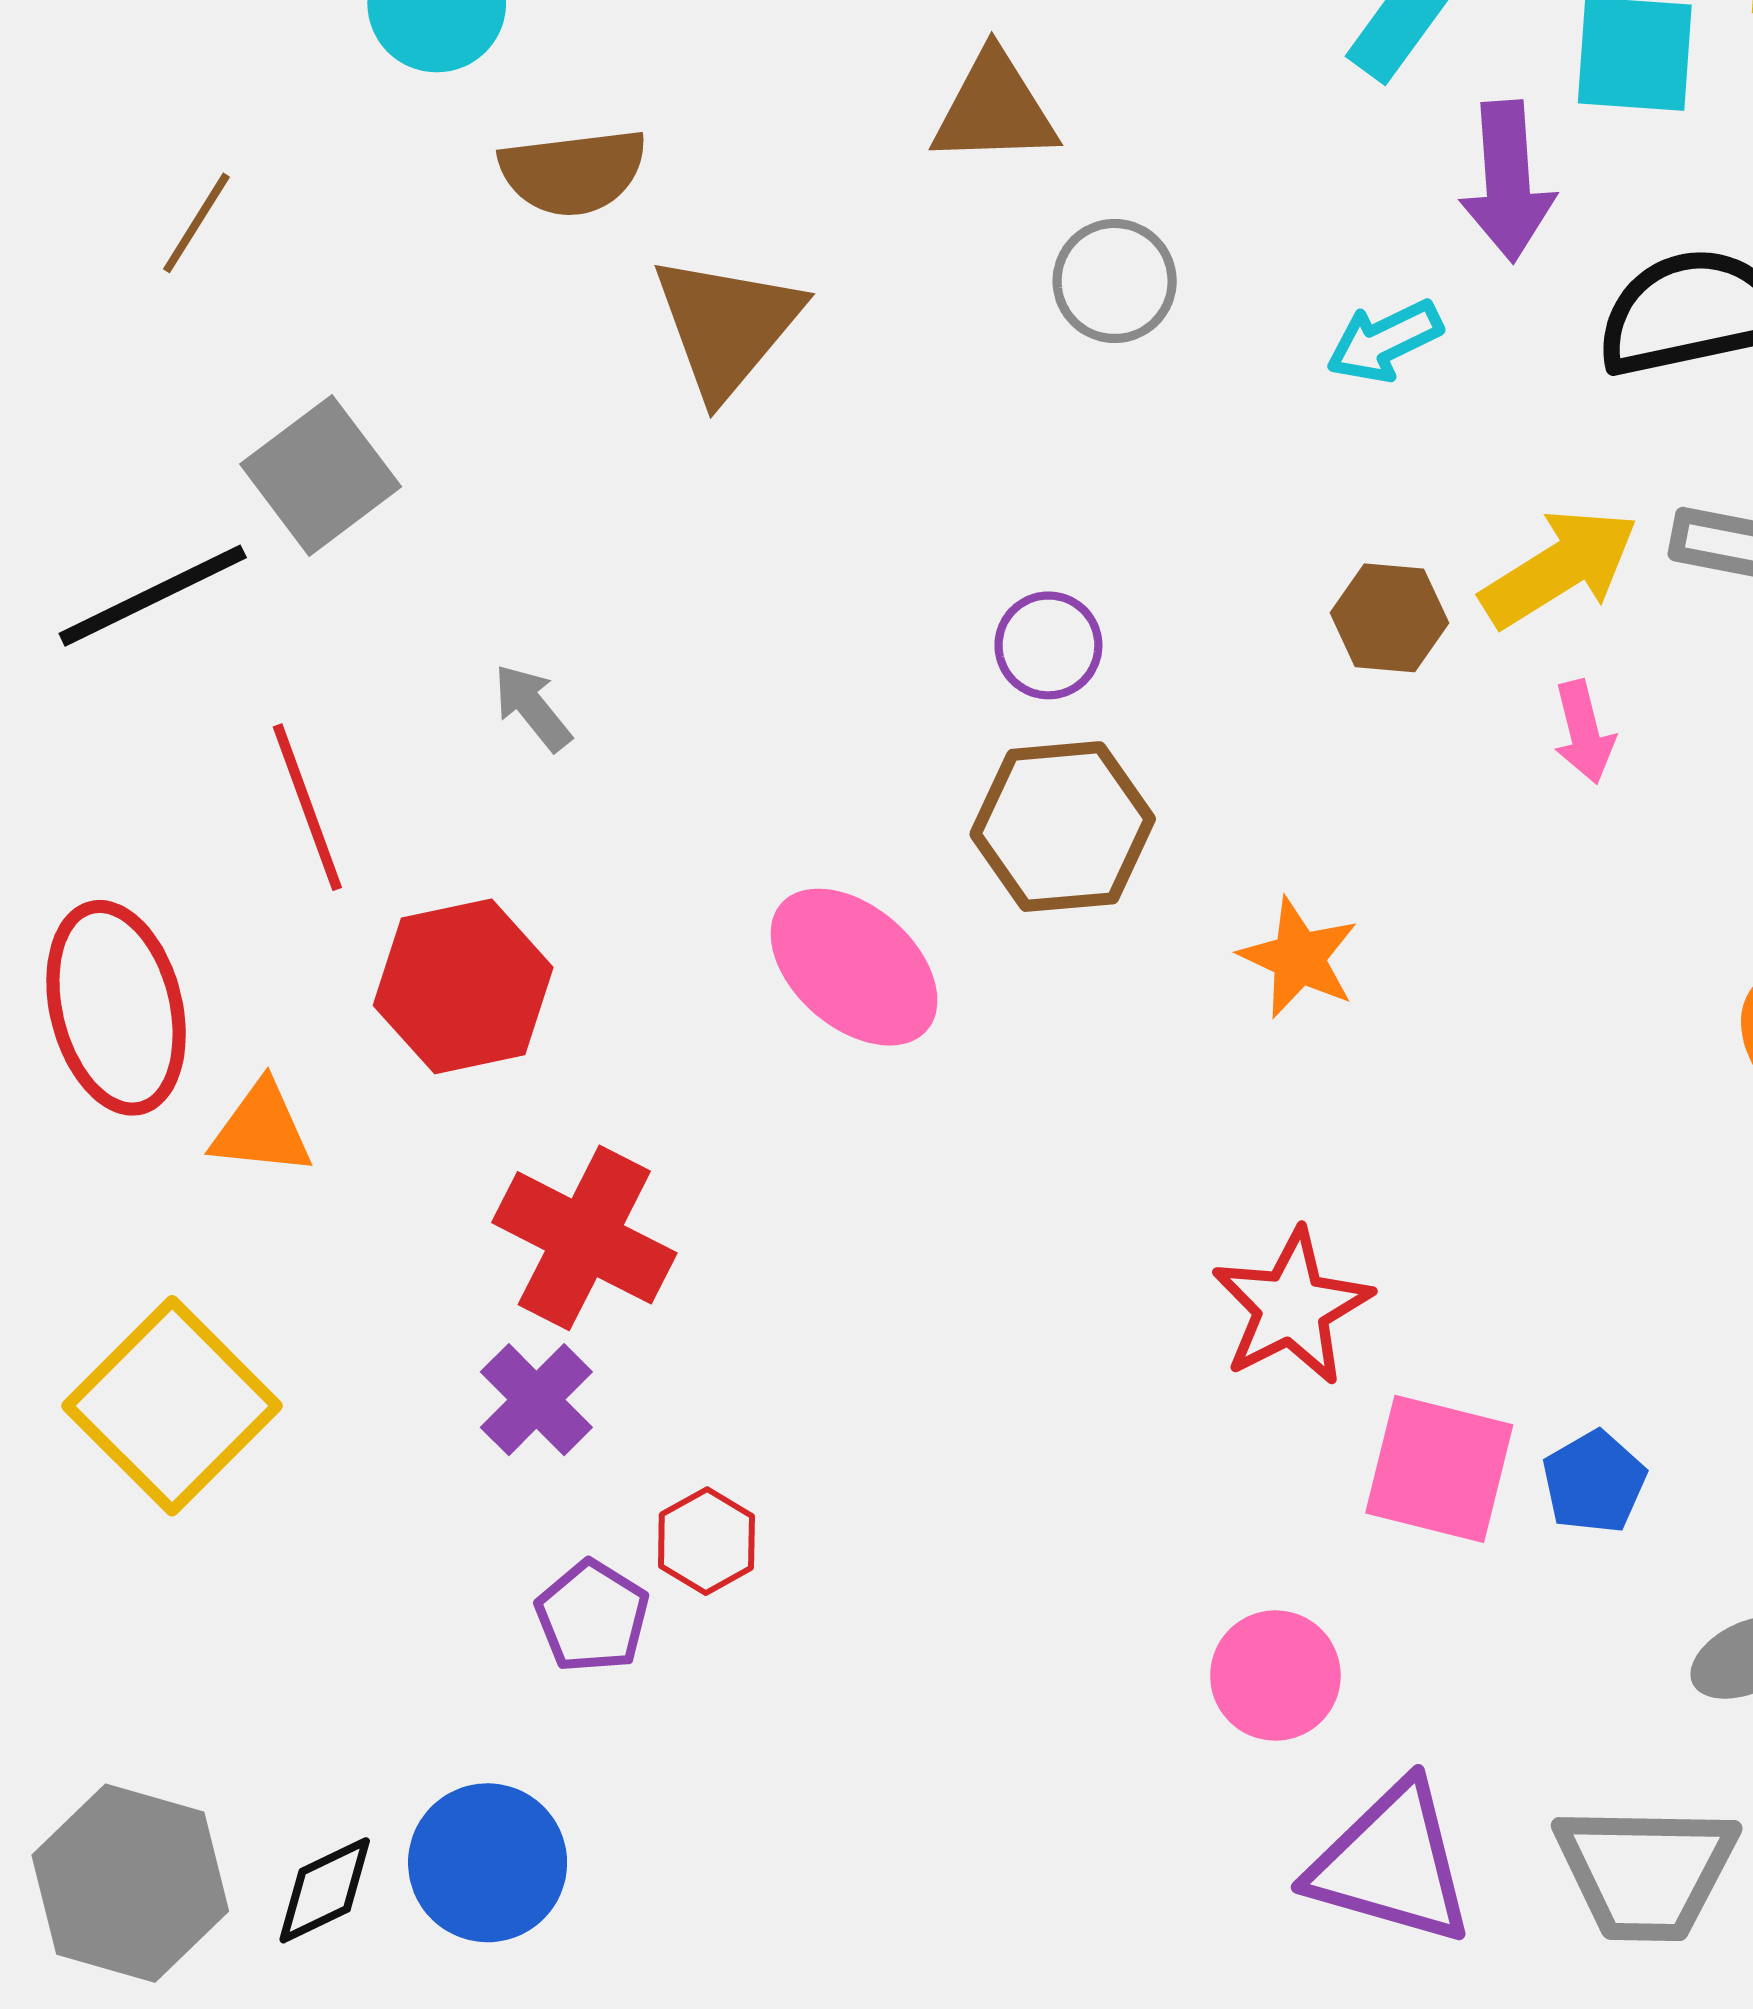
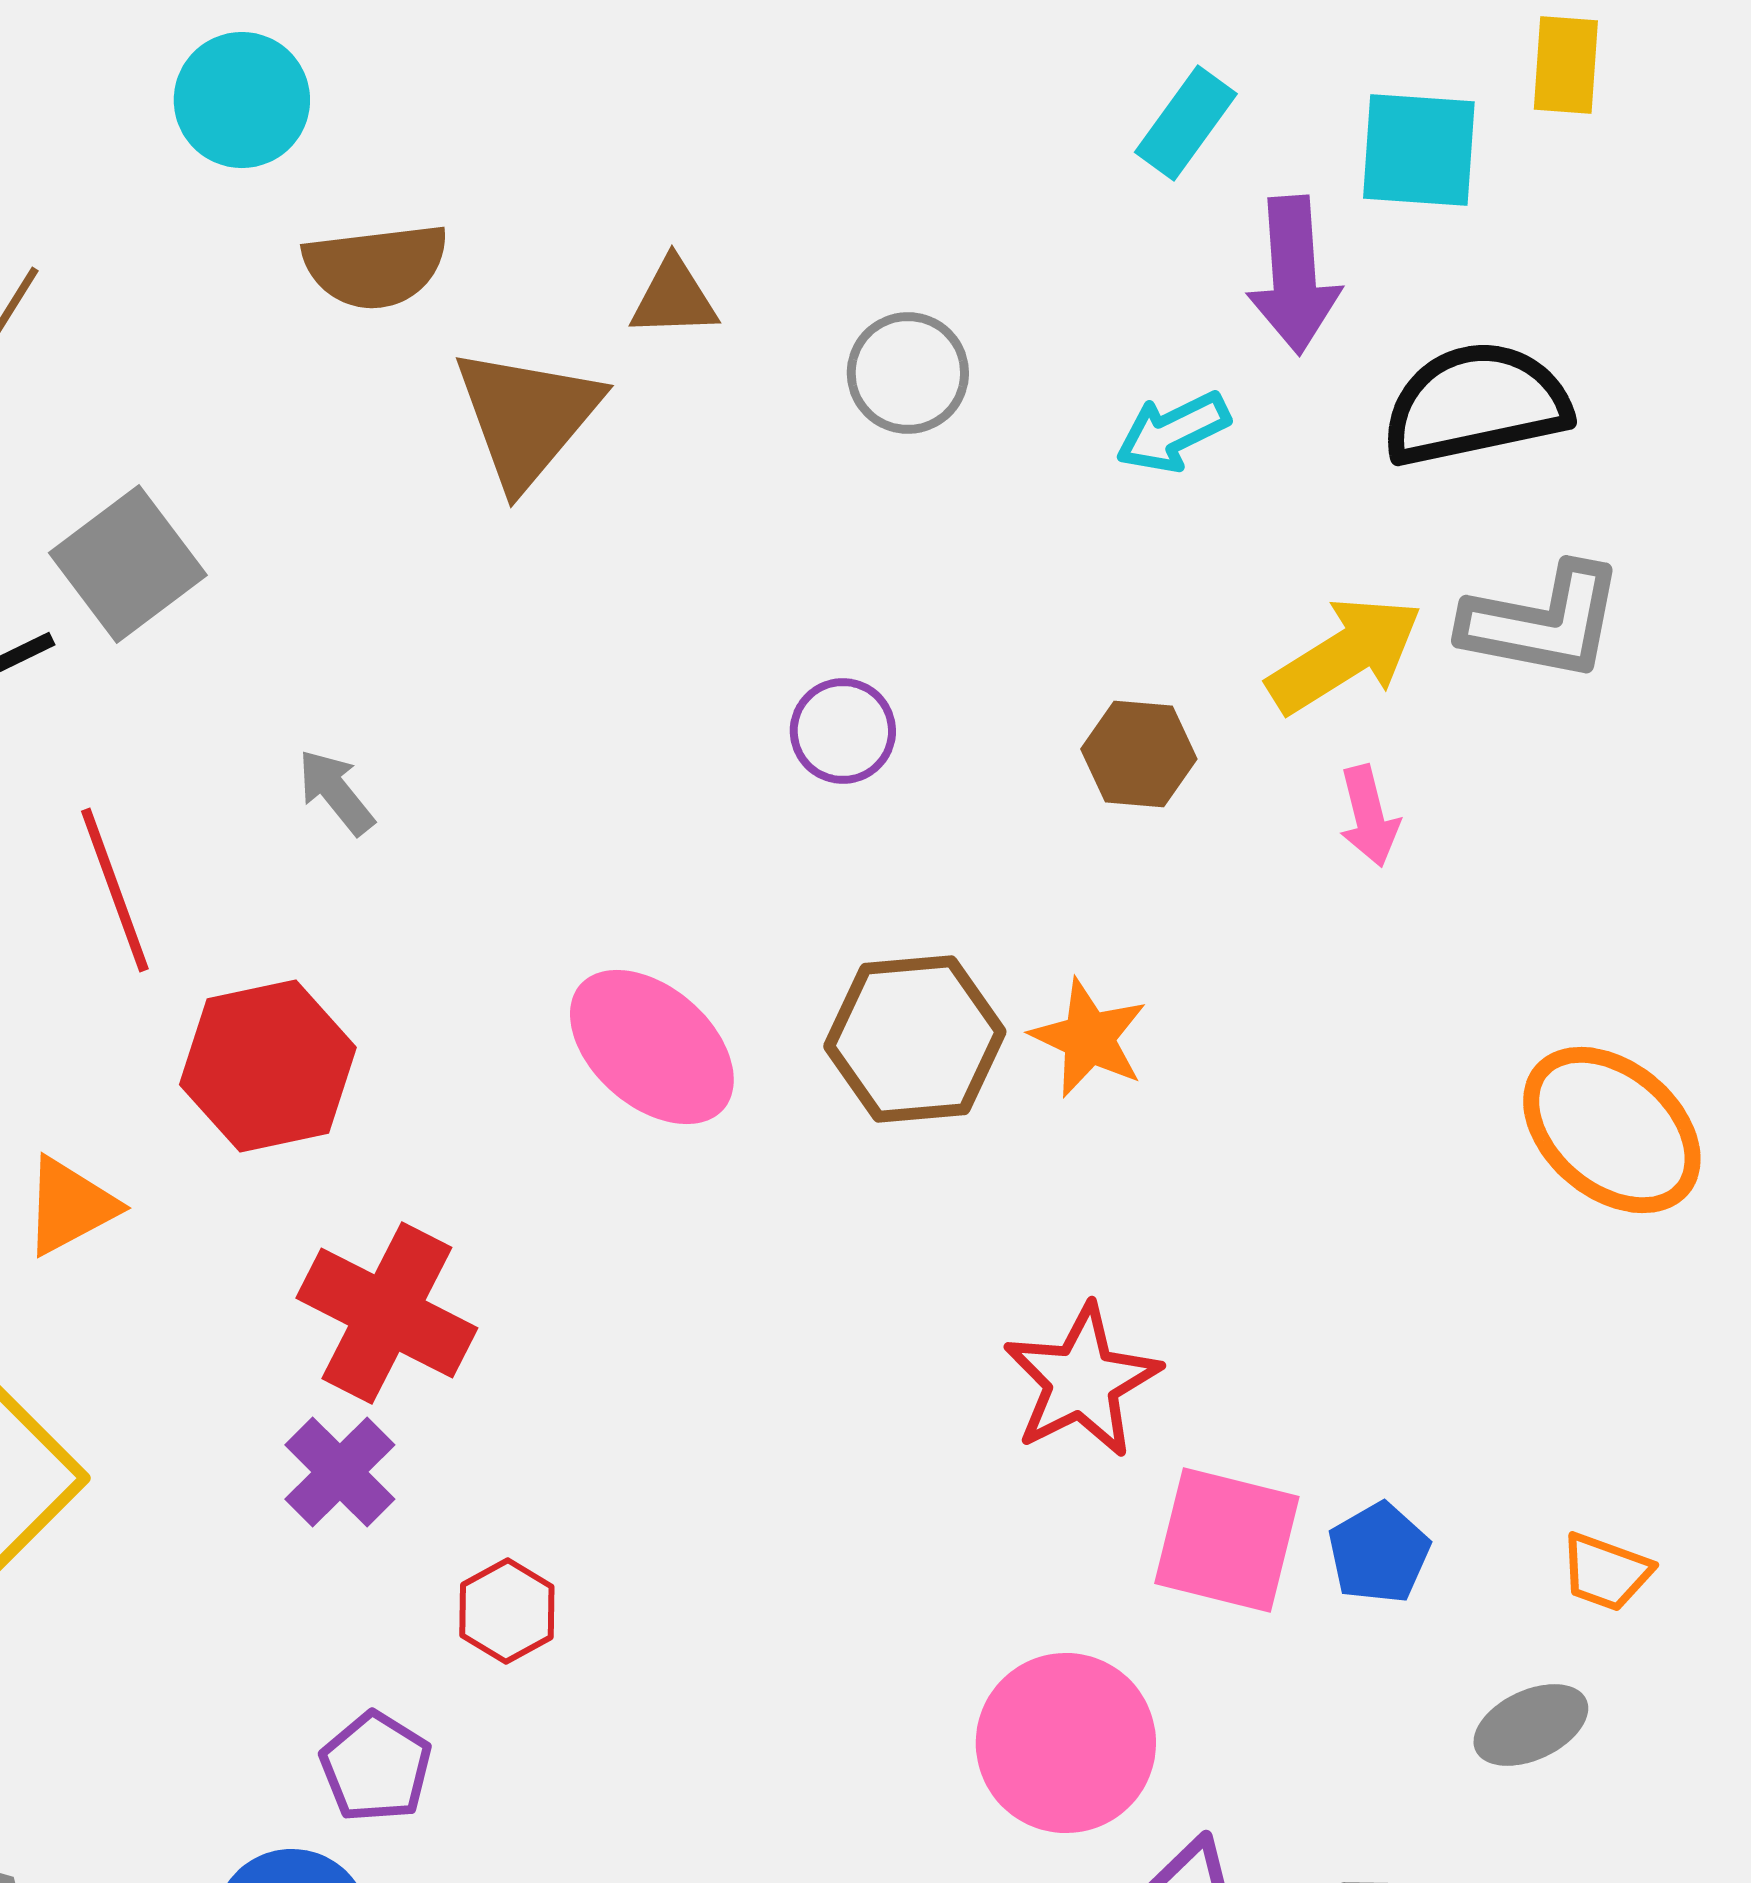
brown triangle: (994, 109) -> (674, 298), moved, size x0.7
brown hexagon: (1389, 618) -> (1139, 754), moved
brown hexagon: (1063, 827) -> (915, 1039), moved
orange triangle: (262, 1129) -> (70, 1206), turned -34
purple pentagon: (592, 1616) -> (376, 1767), moved
pink circle: (1275, 1676) -> (1066, 1743), size x1.4

